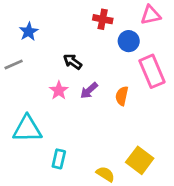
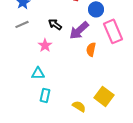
gray line: (14, 64) -> (22, 24), moved
purple arrow: (89, 90) -> (79, 30), moved, size x1.5
cyan triangle: (27, 129) -> (38, 73), moved, size x0.6

